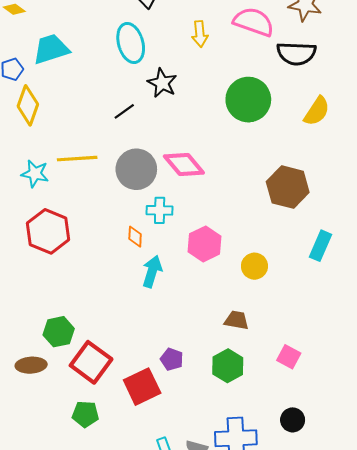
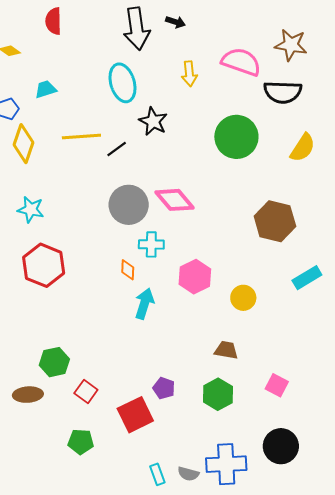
cyan trapezoid: (51, 49) -> (46, 89), size x0.6
yellow line: (77, 159) -> (81, 137), moved
cyan rectangle: (320, 246) -> (307, 278), turned 36
red square: (91, 362) -> (86, 392), size x0.6
black circle: (293, 420) -> (281, 446), size x1.5

